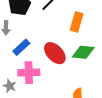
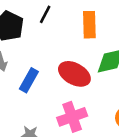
pink cross: (29, 73) -> (72, 117), moved

